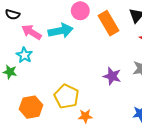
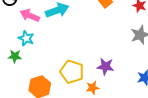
purple star: (112, 76) -> (105, 66), moved

